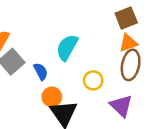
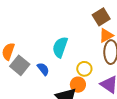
orange circle: (52, 97) -> (78, 85), moved

